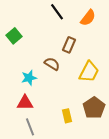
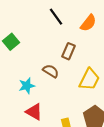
red triangle: (25, 103) -> (34, 112), moved, turned 30

